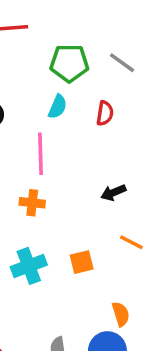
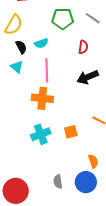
cyan semicircle: (58, 107) -> (41, 43), moved, turned 48
black arrow: (113, 193) -> (88, 77), moved, size x1.5
orange cross: (32, 203) -> (42, 98), size x1.5

